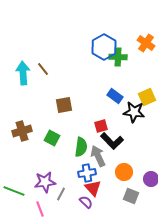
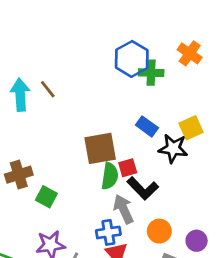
brown square: (64, 105) -> (100, 148), moved, size x1.4
green square: (52, 138) -> (46, 197), moved
green semicircle: (81, 147) -> (110, 176), moved

